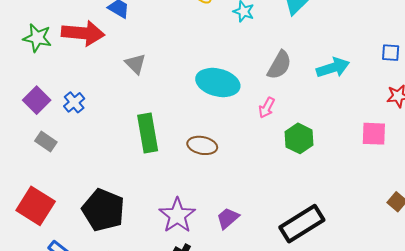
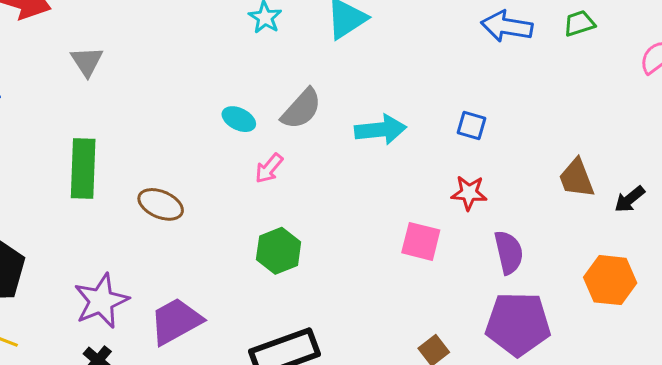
cyan ellipse: (218, 83) -> (239, 119), moved, size x0.5
green hexagon: (299, 138) -> (279, 251), moved
purple trapezoid: (228, 218) -> (176, 321), size x1.5

